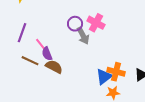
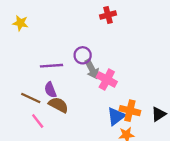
pink cross: (96, 23) -> (107, 79), moved
purple line: (22, 33) -> (52, 66), moved, turned 66
pink line: (41, 45) -> (38, 121), moved

